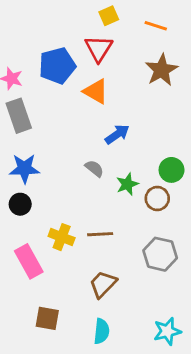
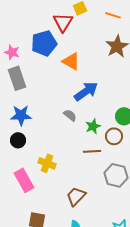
red triangle: (99, 49) -> (63, 22), moved
blue arrow: (117, 134) -> (86, 91), size x1.4
brown line: (100, 234) -> (92, 151), moved

